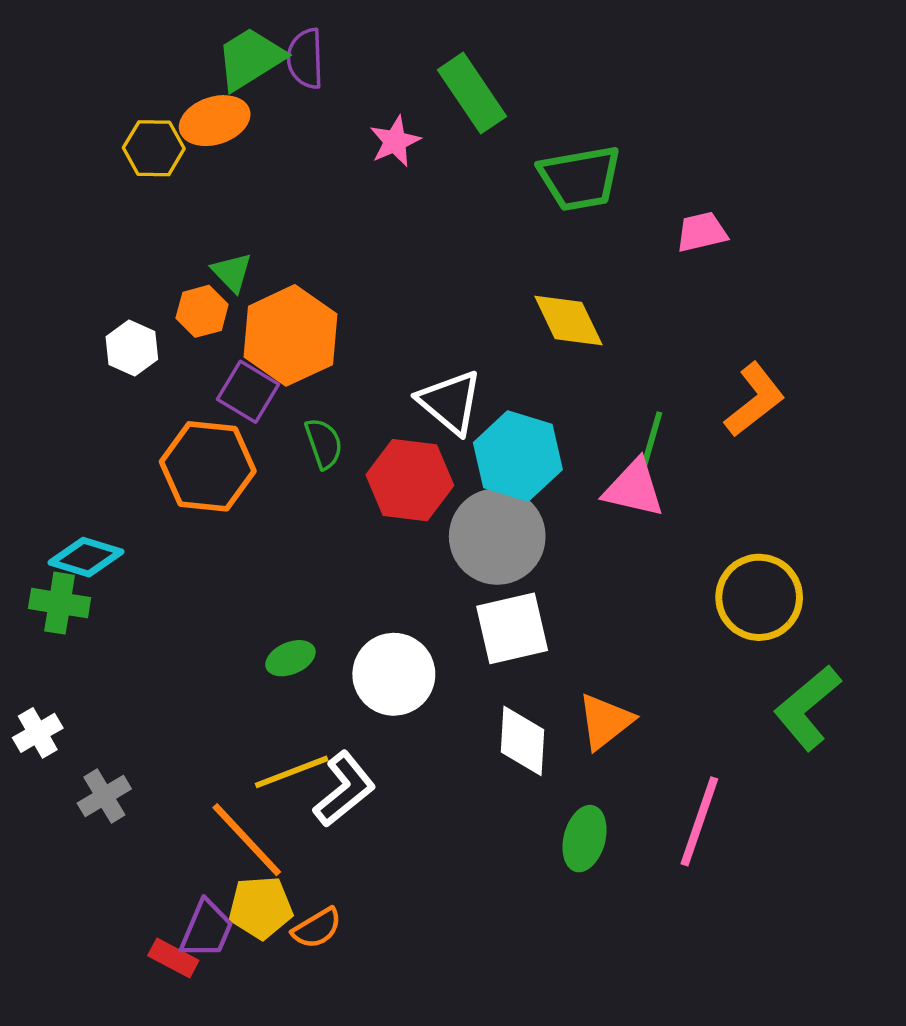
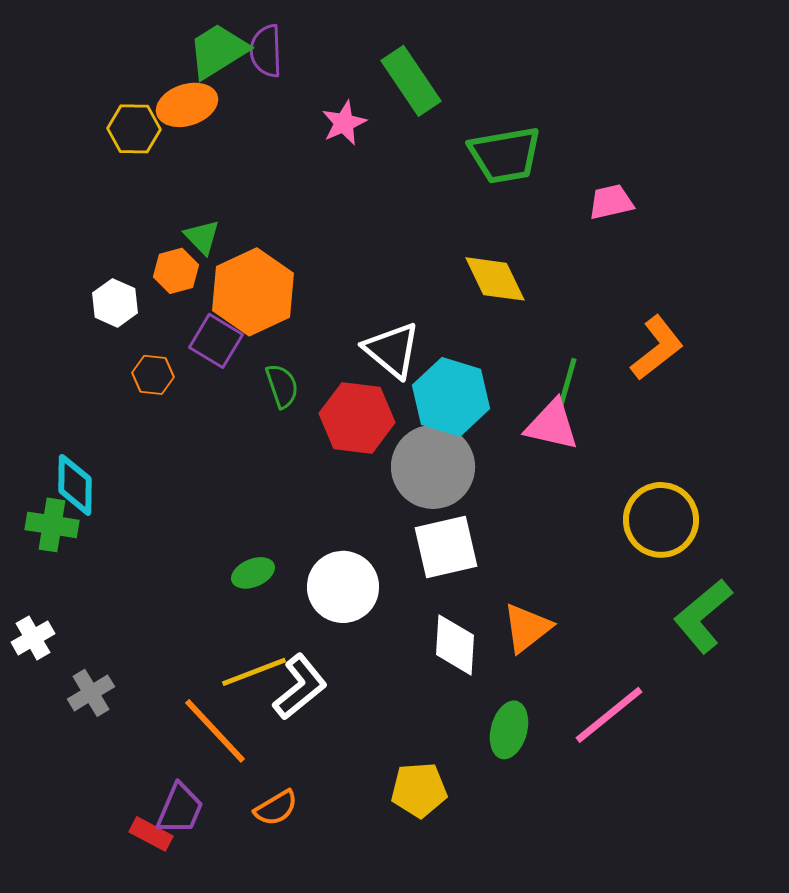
orange hexagon: (208, 466) -> (153, 375), moved, size x0.5
cyan diamond: (86, 557) -> (75, 485), turned 74
pink line: (699, 821) -> (609, 715), turned 32
yellow pentagon: (261, 907) -> (419, 790), moved

